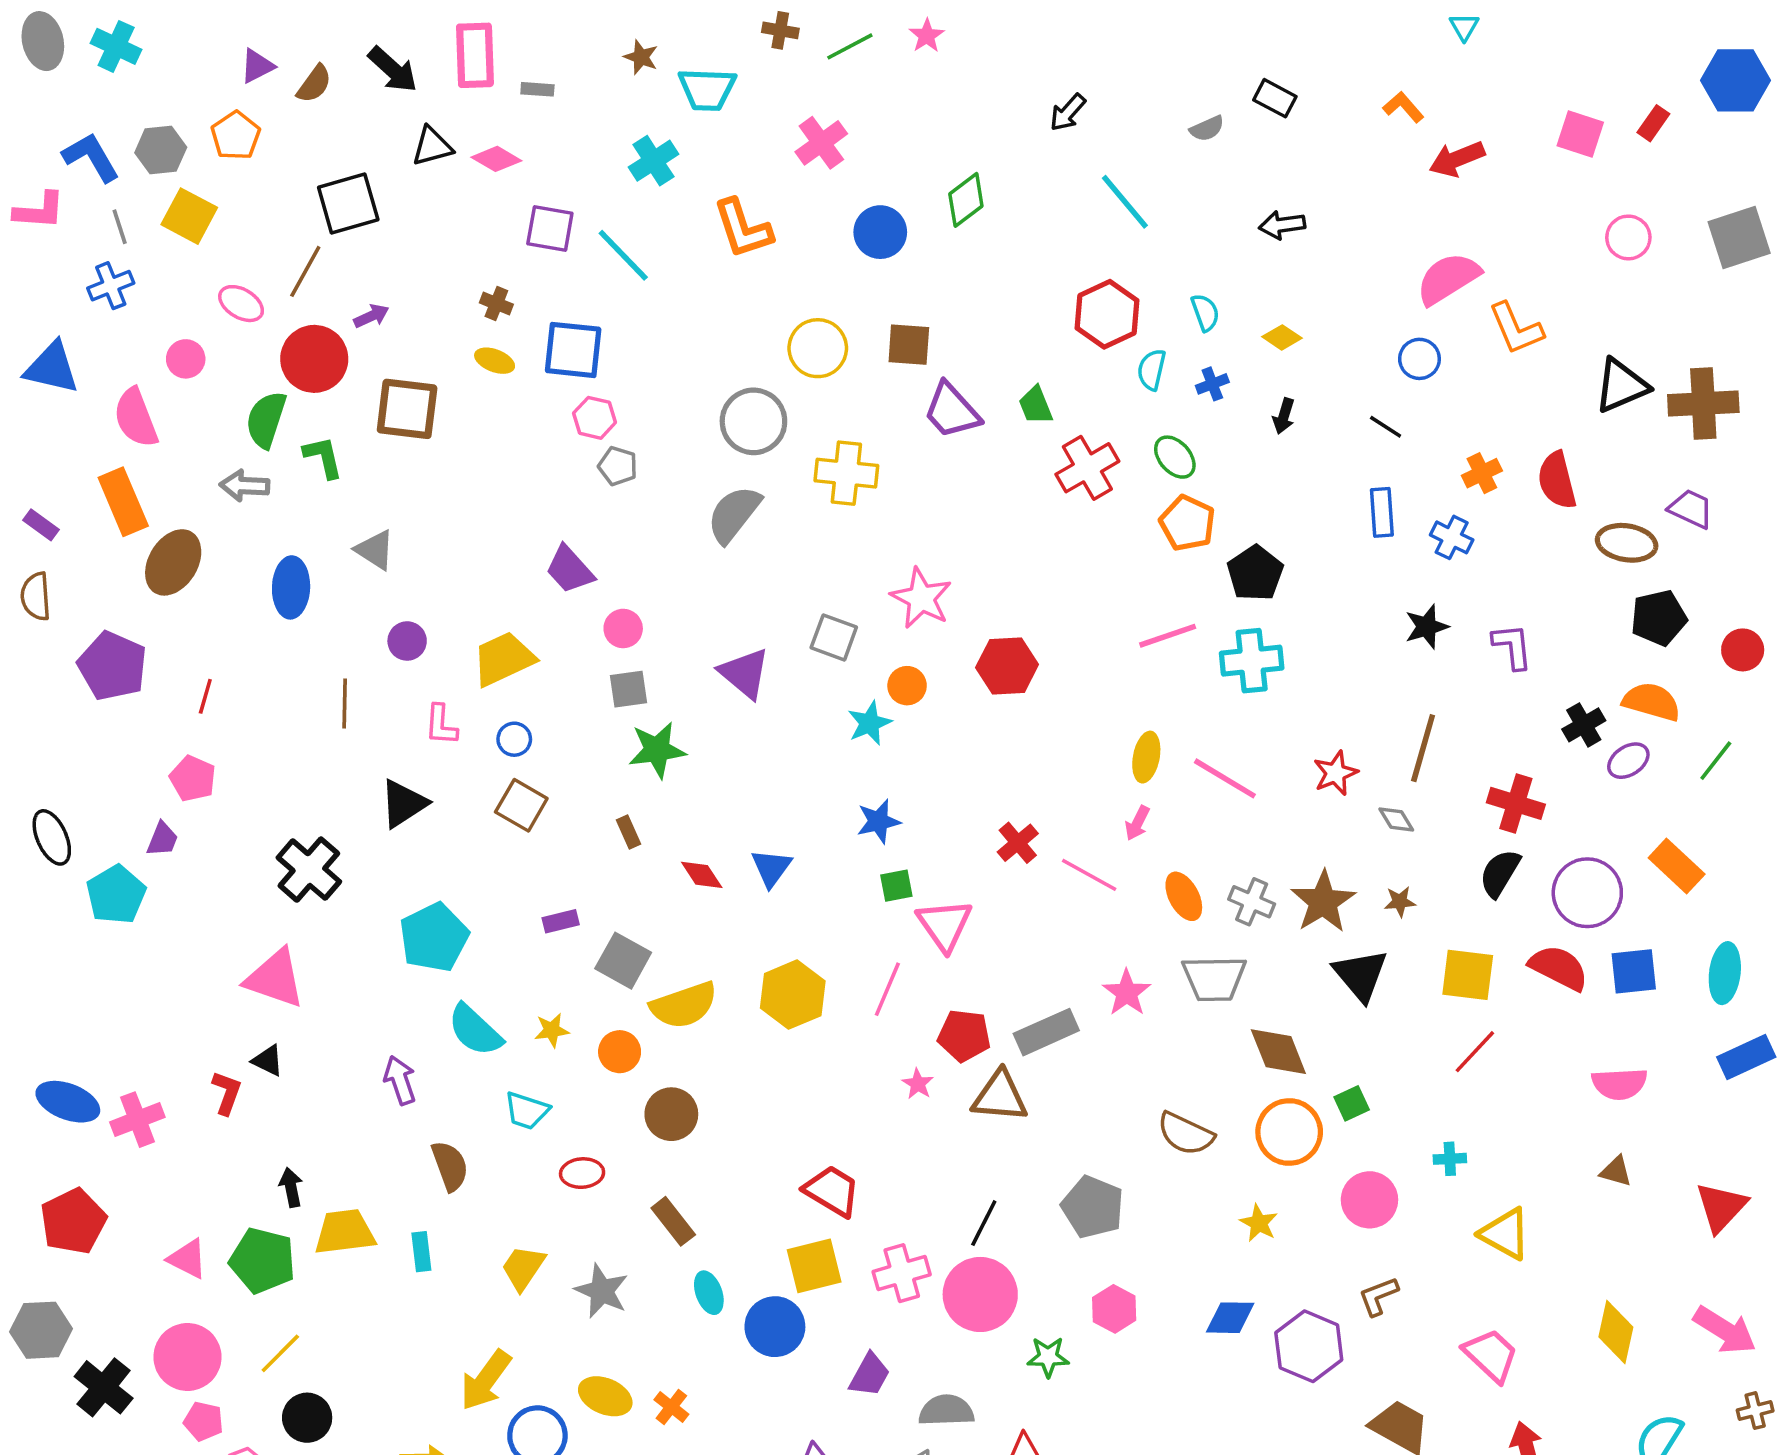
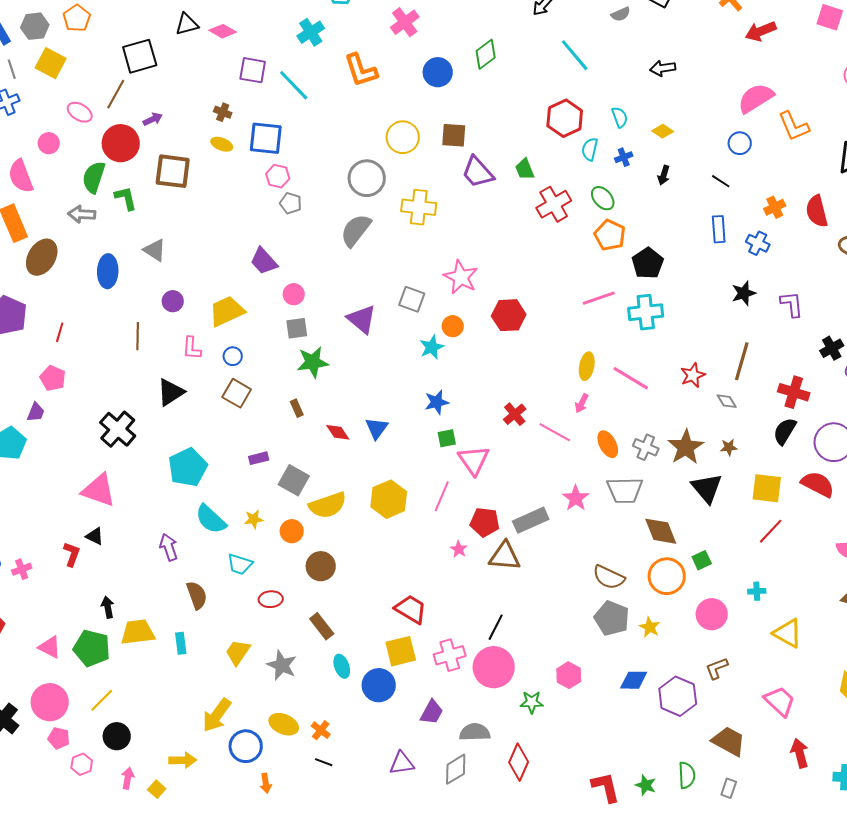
pink cross: (137, 1120) -> (22, 569), size x0.7
gray pentagon: (1093, 1207) -> (612, 618), moved

